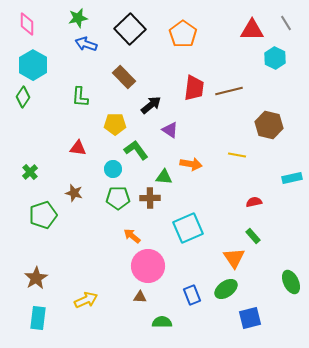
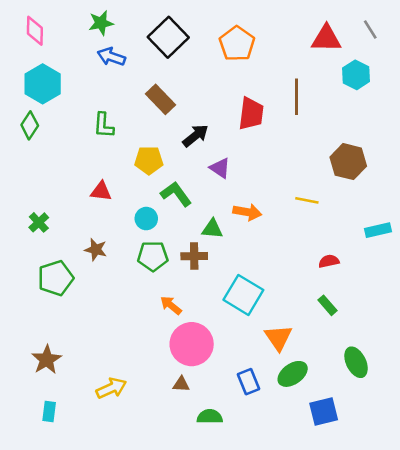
brown line: (229, 91) -> (296, 97), moved, turned -76
cyan square: (188, 228) -> (243, 295), turned -36
orange triangle: (234, 258) -> (278, 338), moved
green ellipse: (291, 282) -> (356, 362), moved
cyan rectangle: (38, 318) -> (49, 411), size x0.7

